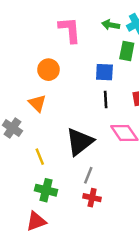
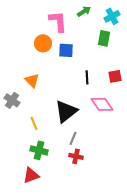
green arrow: (111, 25) -> (84, 11), moved, turned 136
orange circle: (49, 70) -> (43, 43), moved
blue square: (104, 72) -> (66, 50), moved

